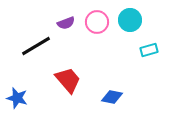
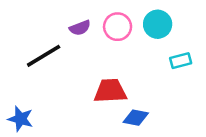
red trapezoid: (68, 80) -> (110, 91), moved, turned -52

